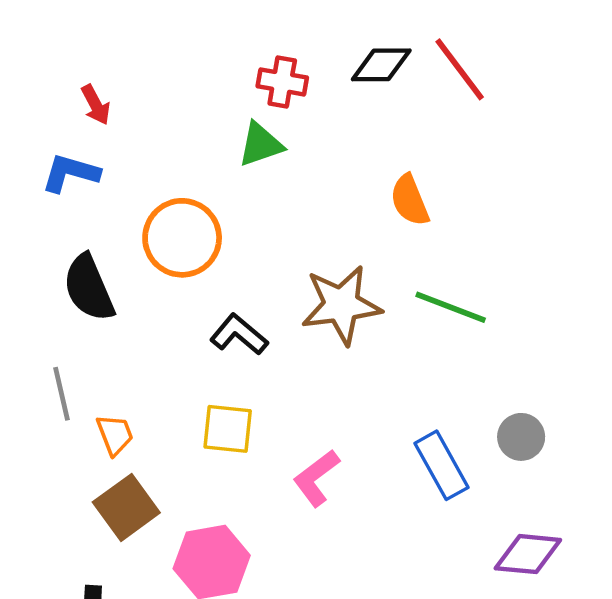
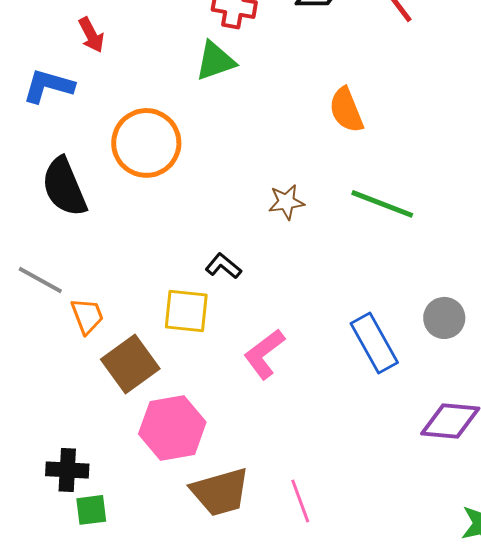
red arrow: (96, 105) -> (91, 35), moved
brown star: (341, 305) -> (286, 202), size x0.5
black L-shape: (239, 335) -> (223, 266), moved, size x0.7
gray line: (61, 394) -> (40, 280), turned -48
brown square: (126, 507) -> (130, 364), moved

